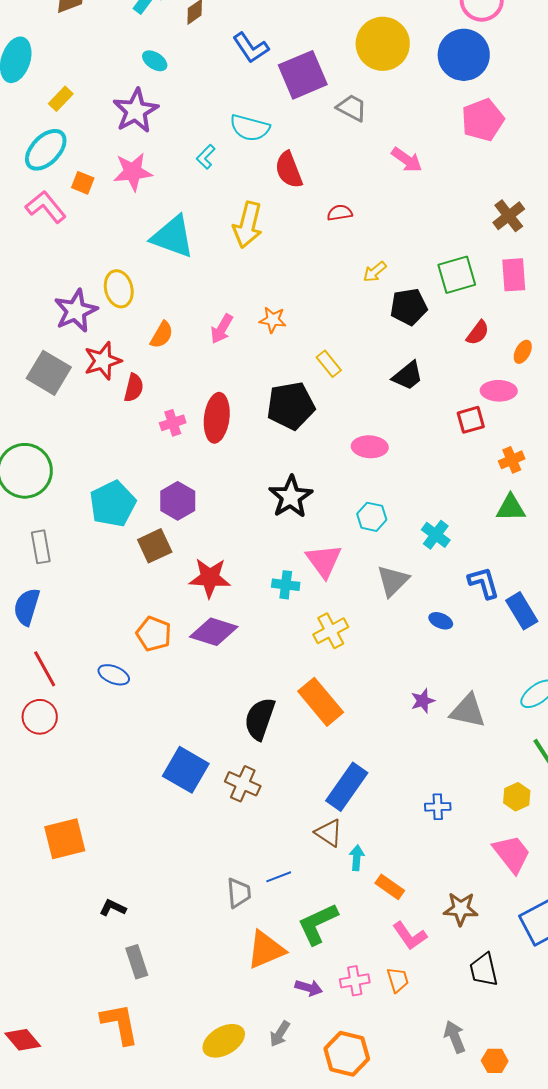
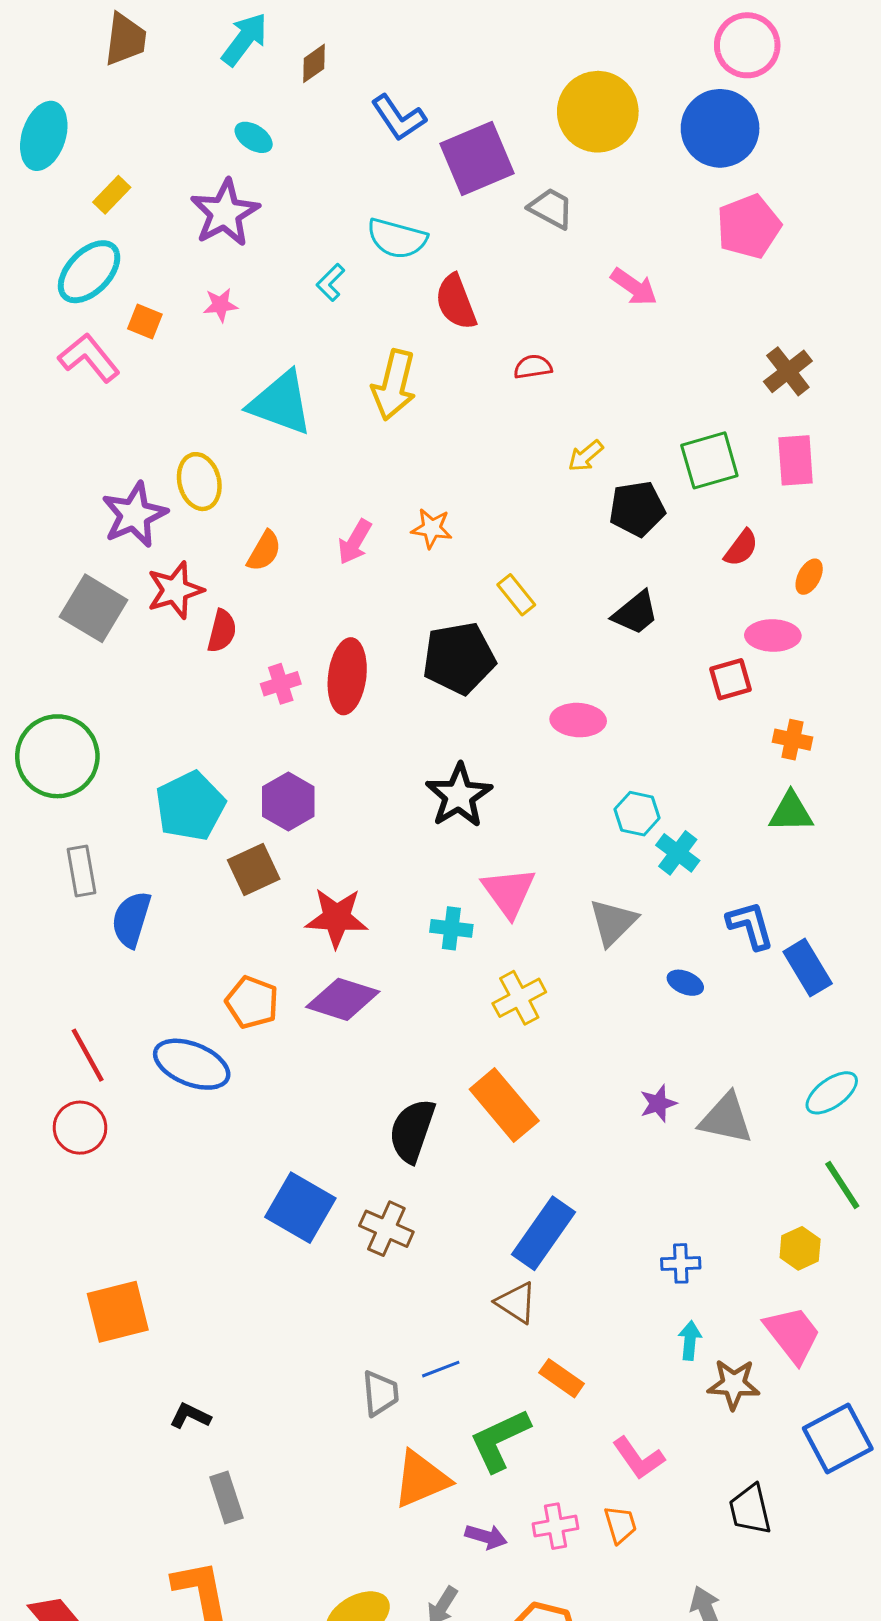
pink star: (133, 172) -> (220, 305), size x0.6
orange cross: (512, 460) -> (792, 740), turned 35
cyan hexagon: (372, 517) -> (637, 814), moved
blue semicircle: (27, 607) -> (131, 919), moved
blue ellipse: (114, 675) -> (192, 1064), size x1.6
cyan arrow: (357, 858) -> (690, 1340), moved
orange rectangle: (390, 887) -> (562, 1378), moved
brown star: (461, 909) -> (734, 1384), moved

